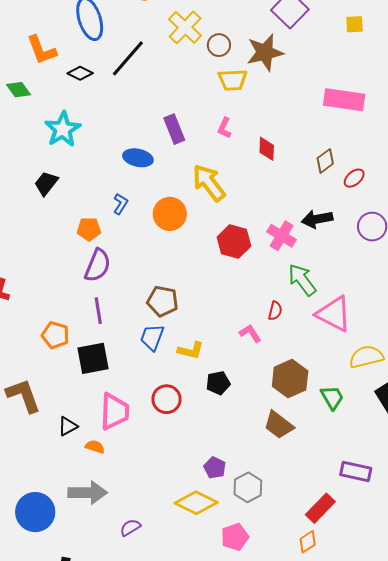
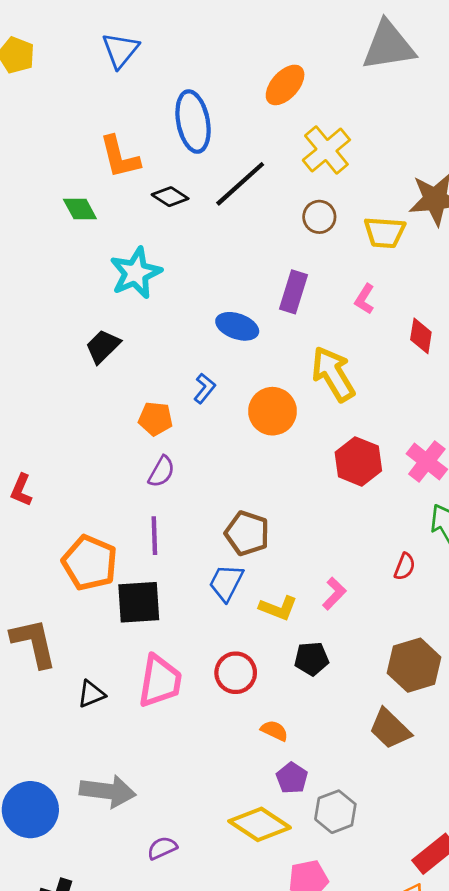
brown circle: (219, 45) -> (319, 217), moved
purple rectangle: (174, 129) -> (294, 292), turned 32
purple semicircle: (98, 265) -> (161, 472), size x0.7
pink L-shape: (250, 333) -> (334, 594), moved, turned 70
orange pentagon: (55, 335) -> (90, 563), size x1.4
orange semicircle: (95, 447) -> (274, 731), moved

